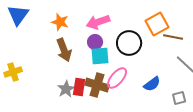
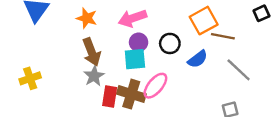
purple circle: (95, 42) -> (139, 42), moved
black circle: (129, 43) -> (170, 43), size x0.7
blue semicircle: (152, 84) -> (198, 59), moved
gray star: (66, 89) -> (94, 76), moved

